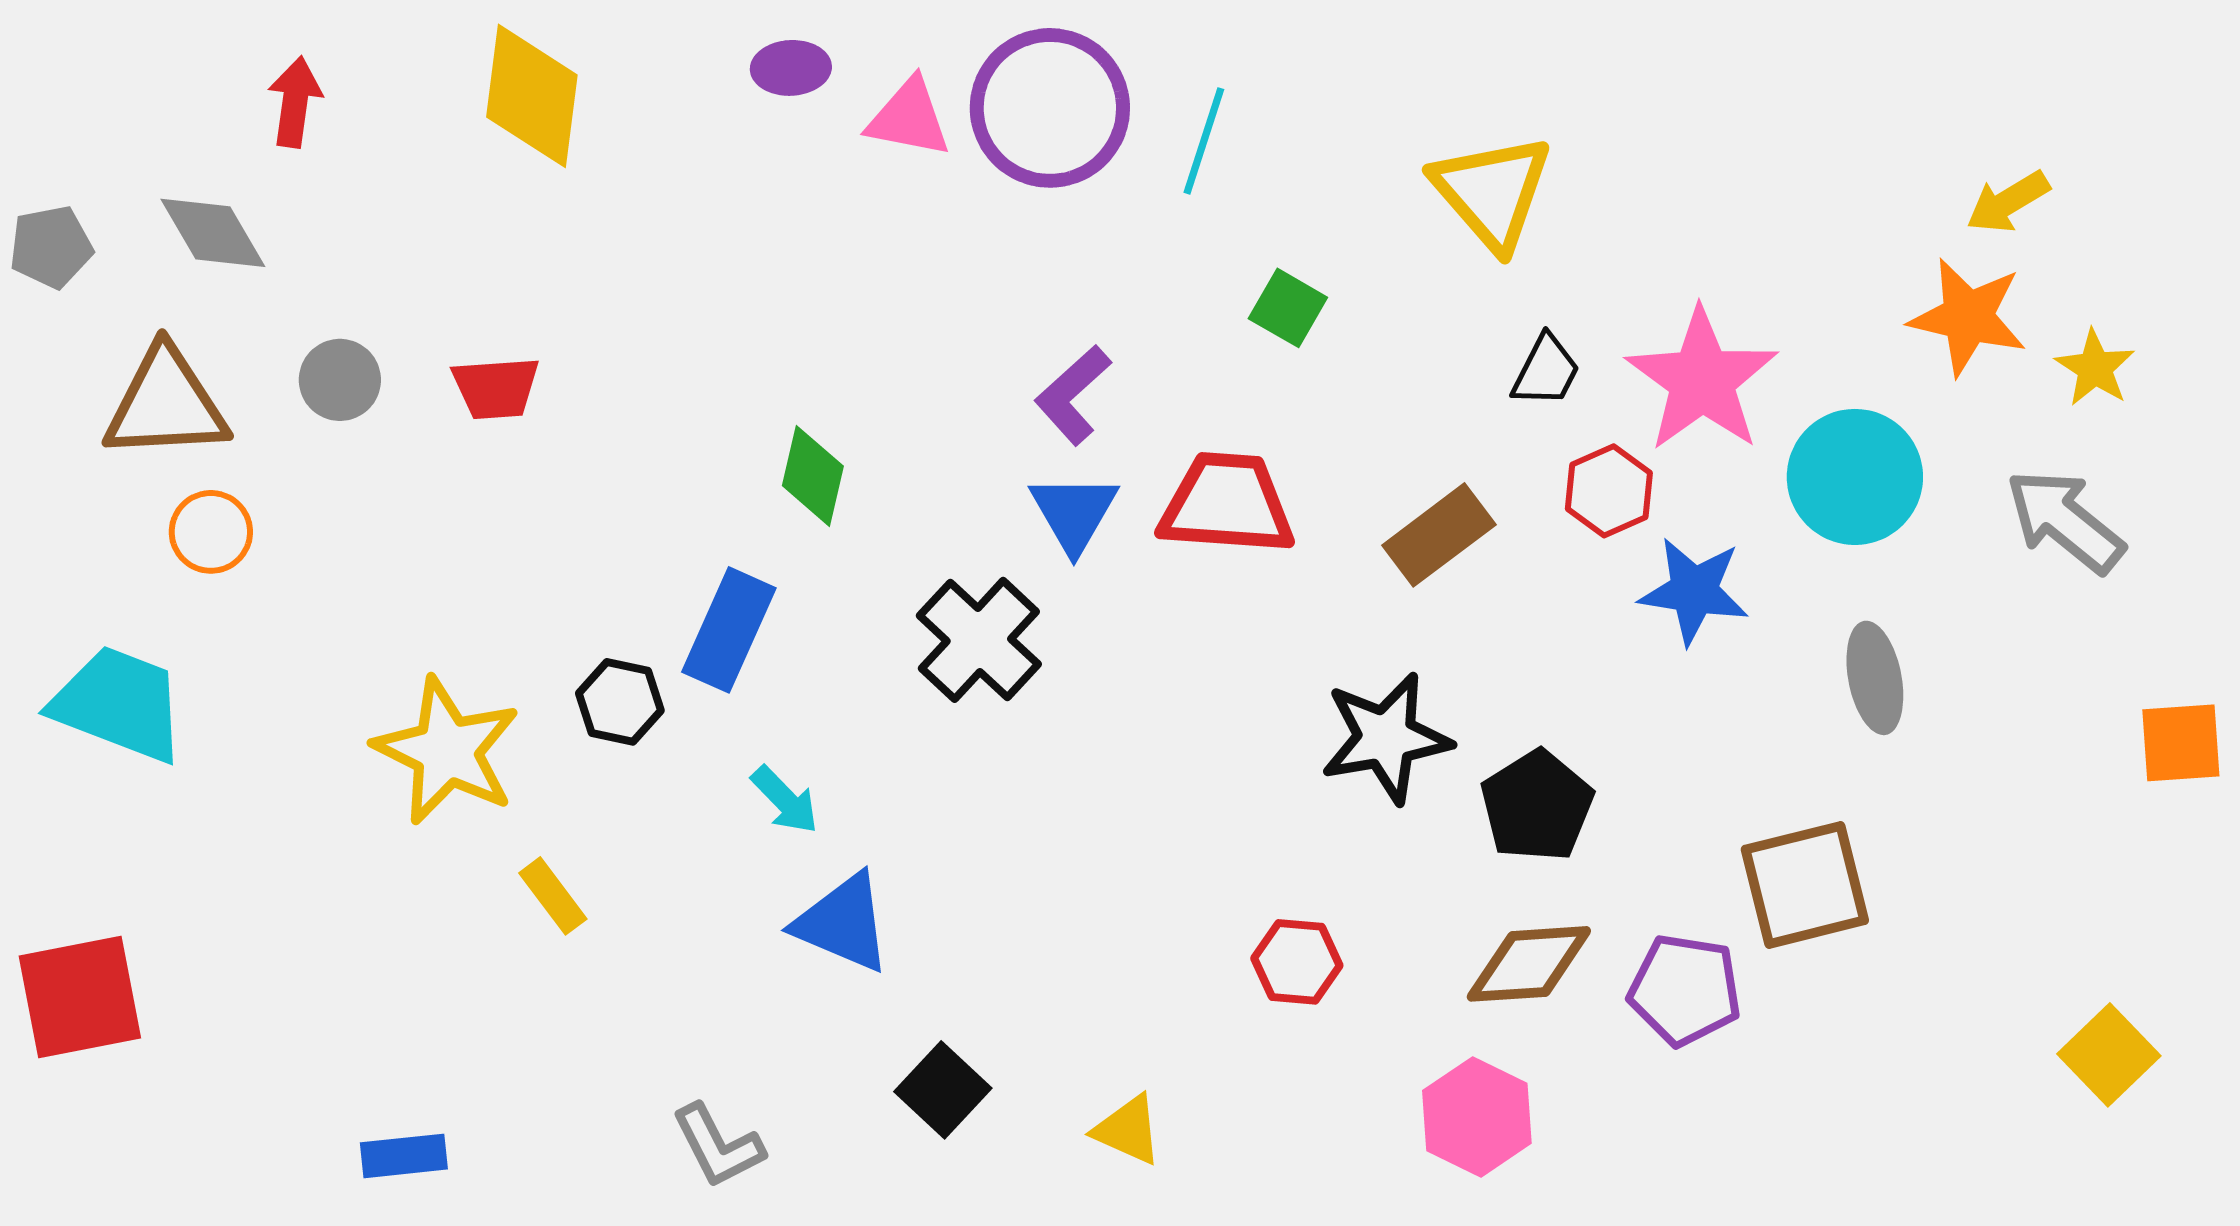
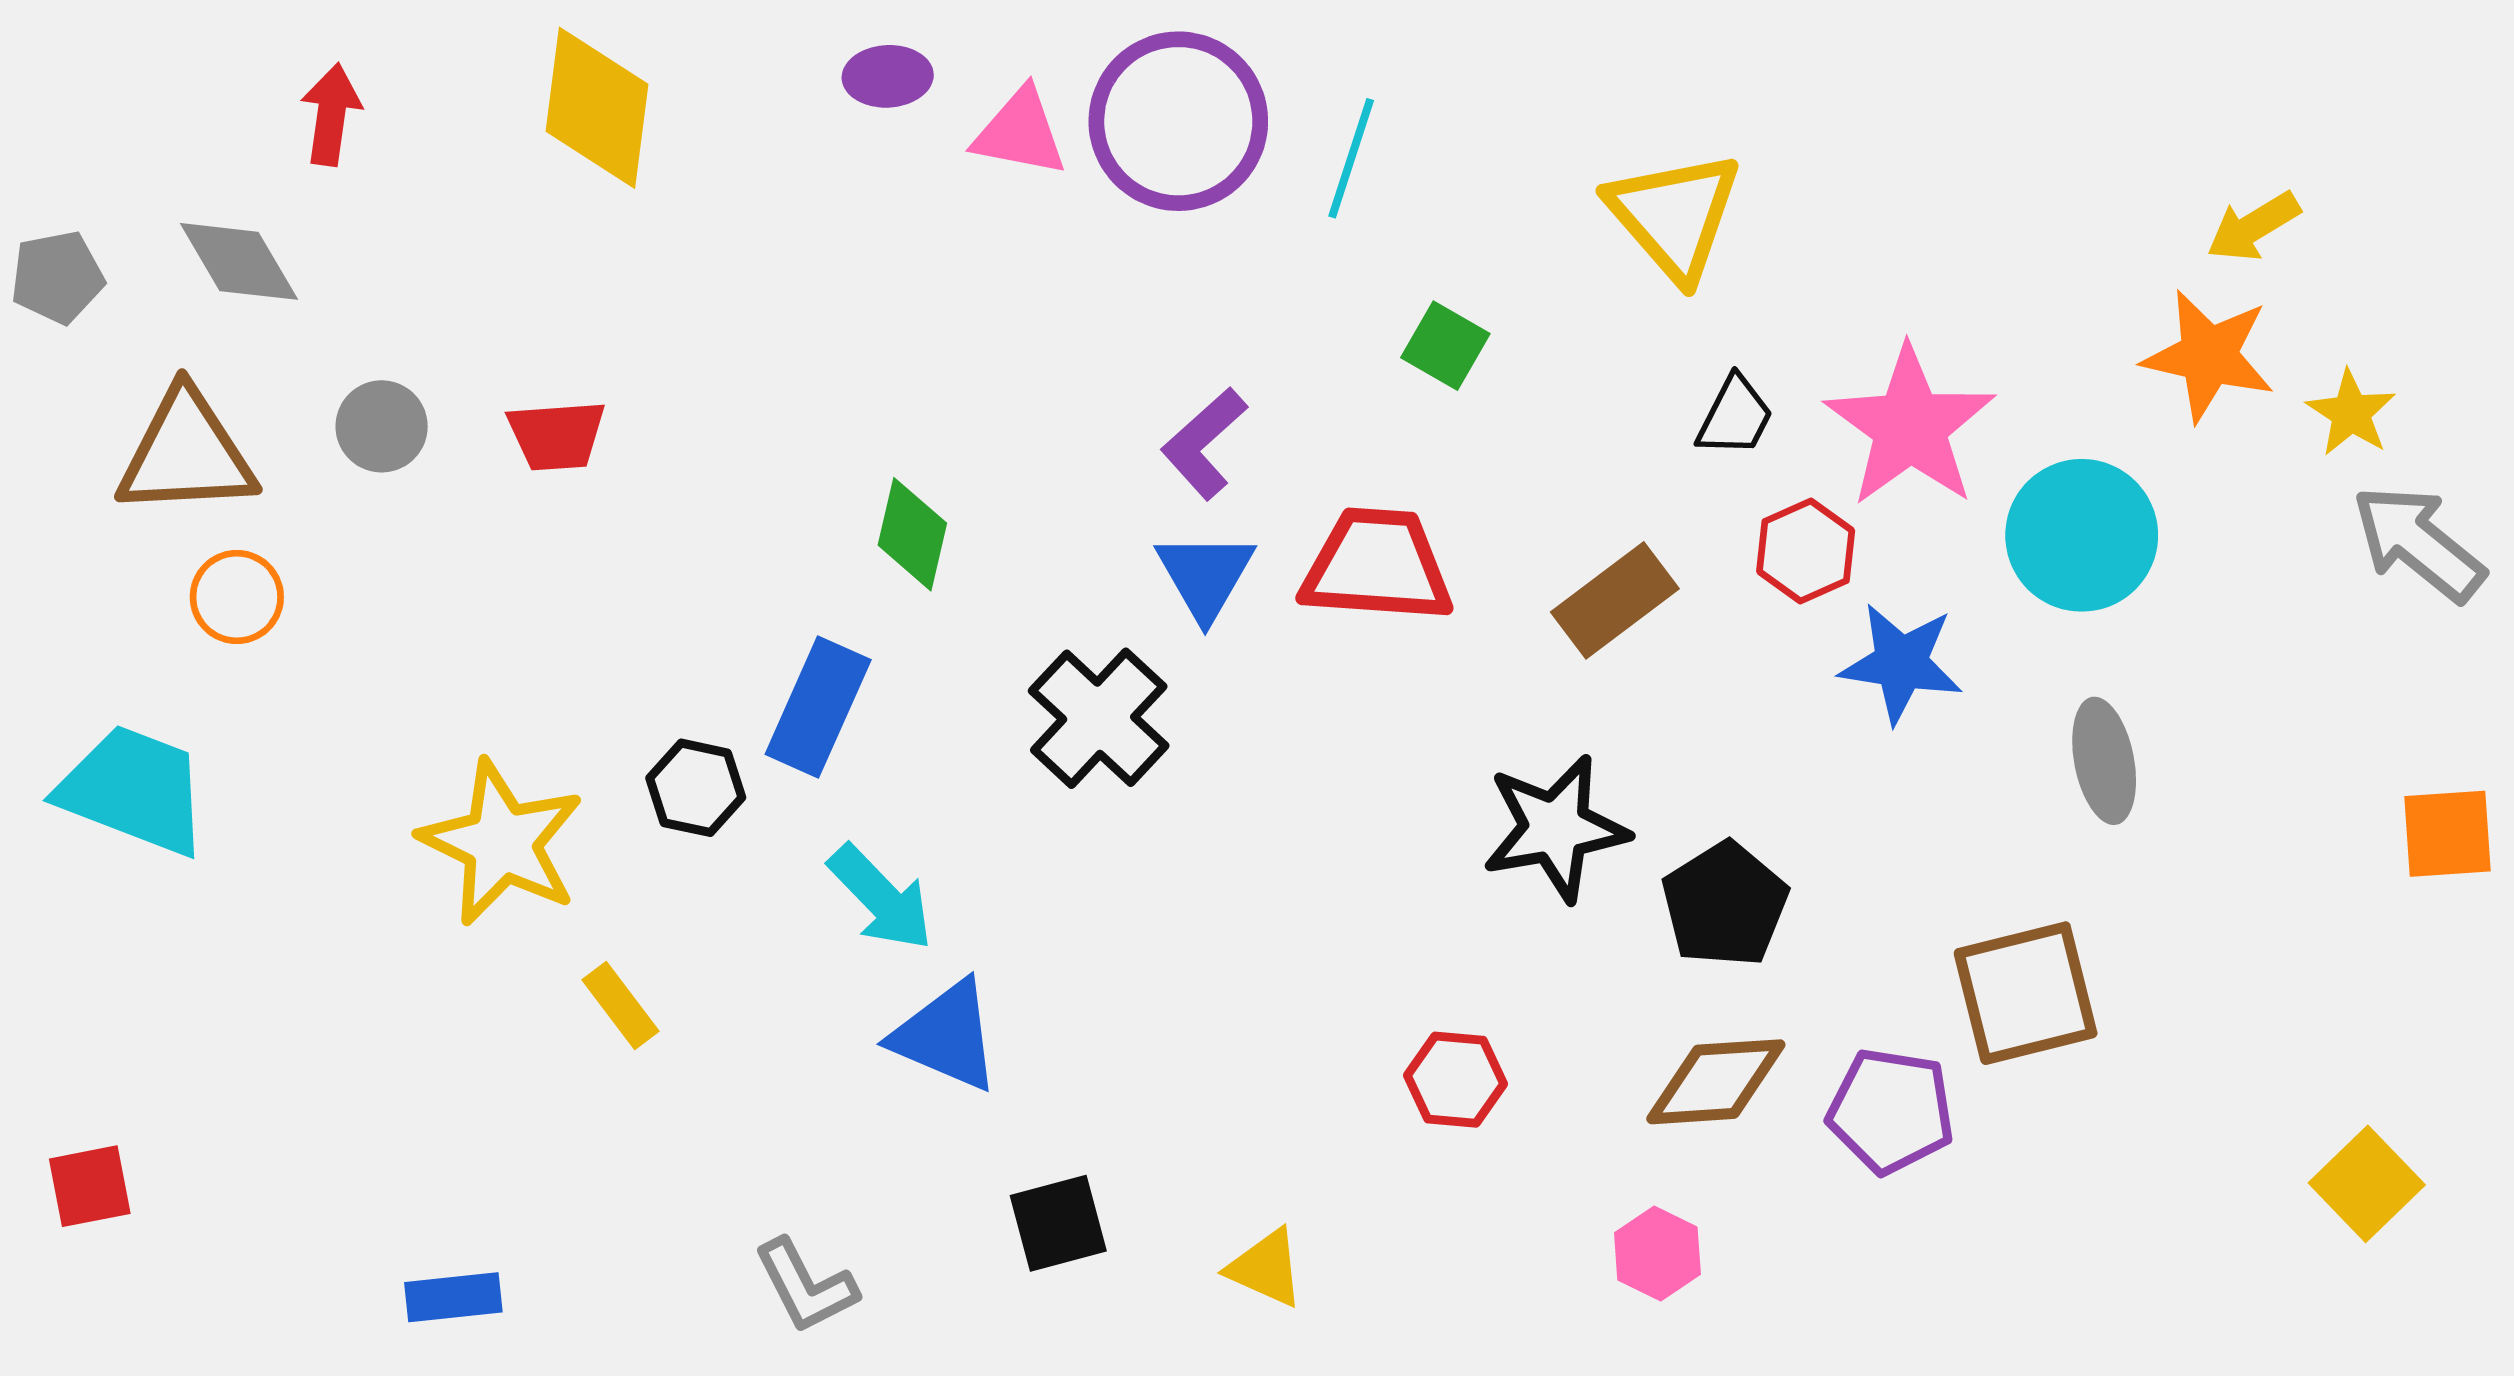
gray arrow: (2065, 521) -> (2418, 543), moved
cyan arrow: (785, 800) -> (881, 898), size x1.4
red square: (80, 997) -> (90, 1186), moved, size x0.6
black square: (943, 1090) -> (1058, 1223), turned 32
pink hexagon: (1477, 1117) -> (1657, 1253), size x0.7

